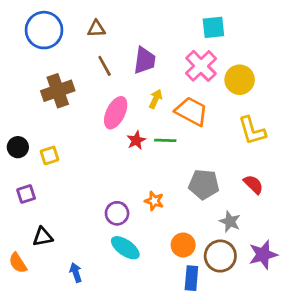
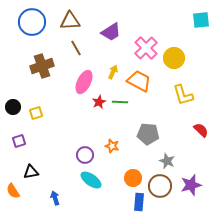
cyan square: (213, 27) -> (201, 20), moved
brown triangle: (96, 29) -> (70, 21), size x1.5
purple trapezoid: (145, 60) -> (111, 32), moved, turned 50
red semicircle: (253, 184) -> (201, 130), moved

